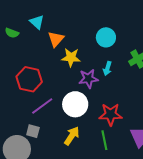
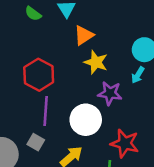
cyan arrow: (107, 68) -> (138, 75), moved
purple line: (42, 106) -> (46, 111), turned -65
gray square: (33, 131) -> (36, 142), moved

